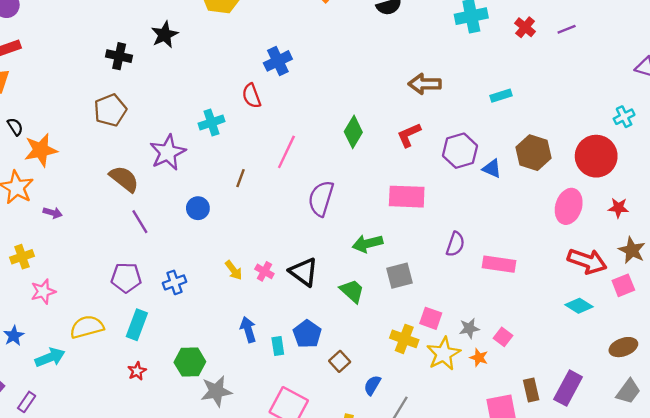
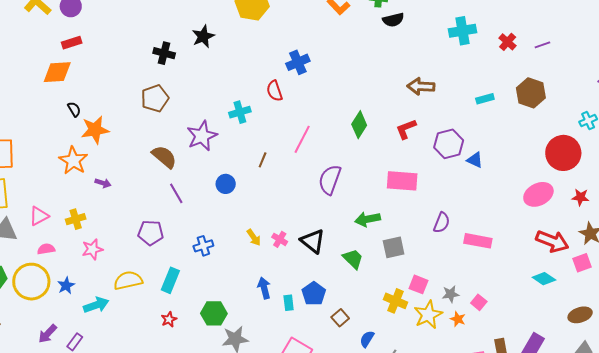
brown hexagon: (533, 153) -> (531, 93), moved
pink ellipse: (569, 206) -> (538, 194), turned 44
purple pentagon: (126, 278) -> (151, 233), moved

